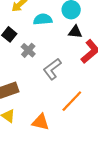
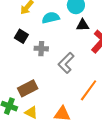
gray cross: (28, 50) -> (41, 49), turned -32

